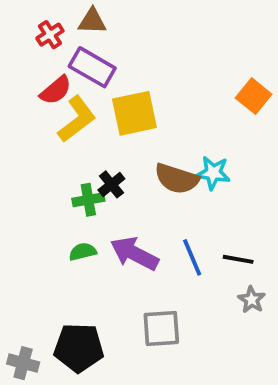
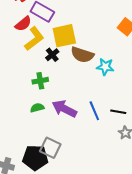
brown semicircle: (177, 179) -> (82, 55), moved
black cross: (111, 184) -> (52, 55), moved
gray square: (161, 328) -> (50, 148), moved, turned 30

